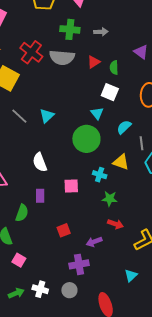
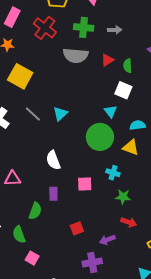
red cross: (31, 52) -> (45, 28), moved
cyan semicircle: (124, 127) -> (138, 125), turned 35
yellow triangle: (121, 162) -> (131, 147), moved

